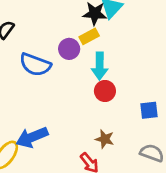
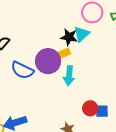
purple circle: (69, 49) -> (48, 61), size x1.6
red circle: (105, 91) -> (90, 108), moved

